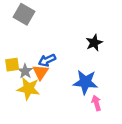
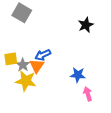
black star: (94, 43) -> (86, 25), moved
blue star: (85, 82) -> (78, 75), size x0.7

